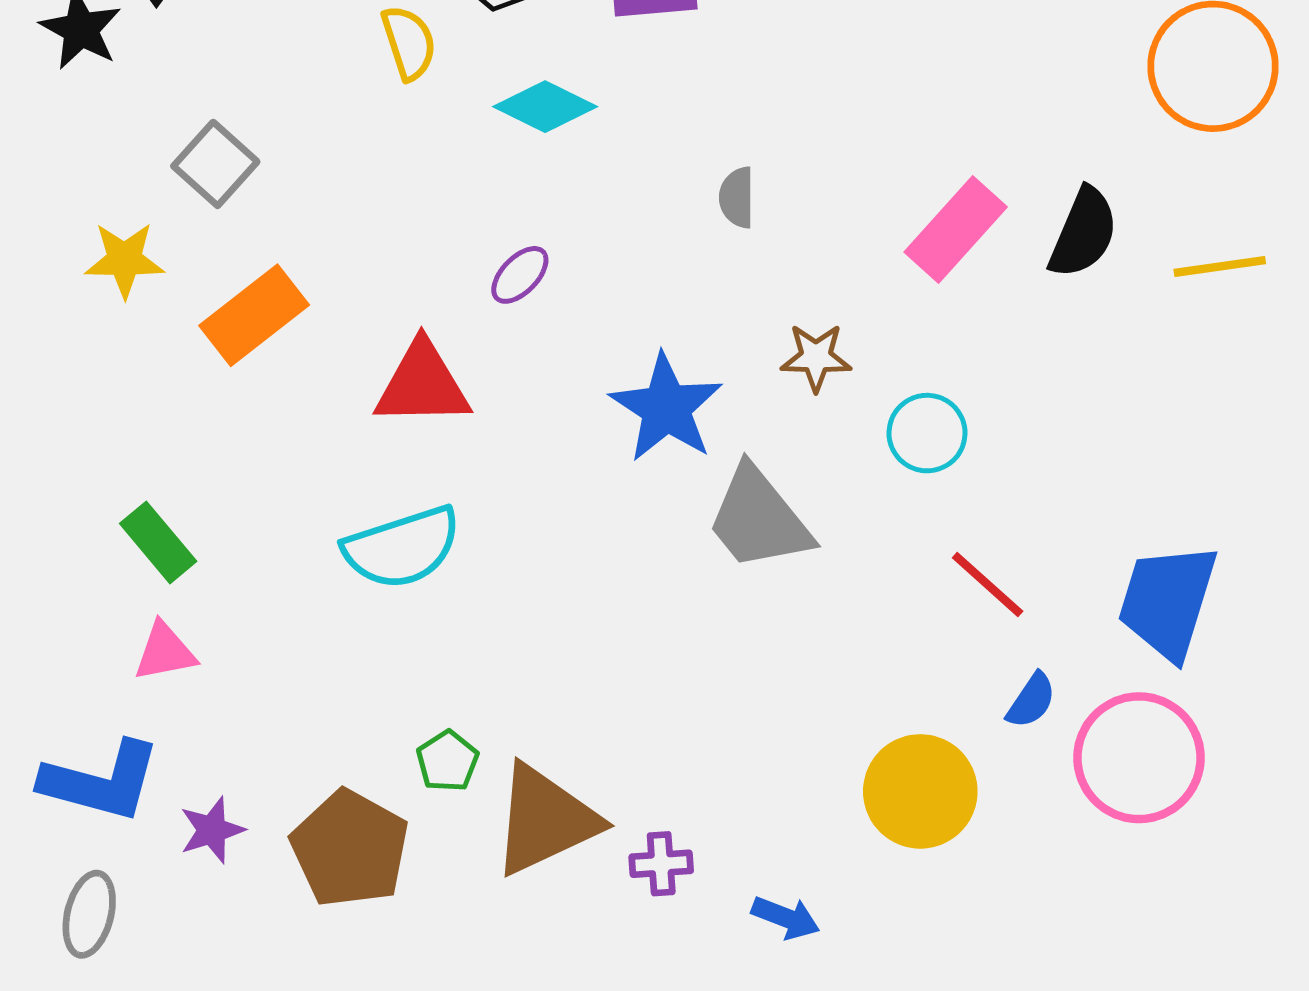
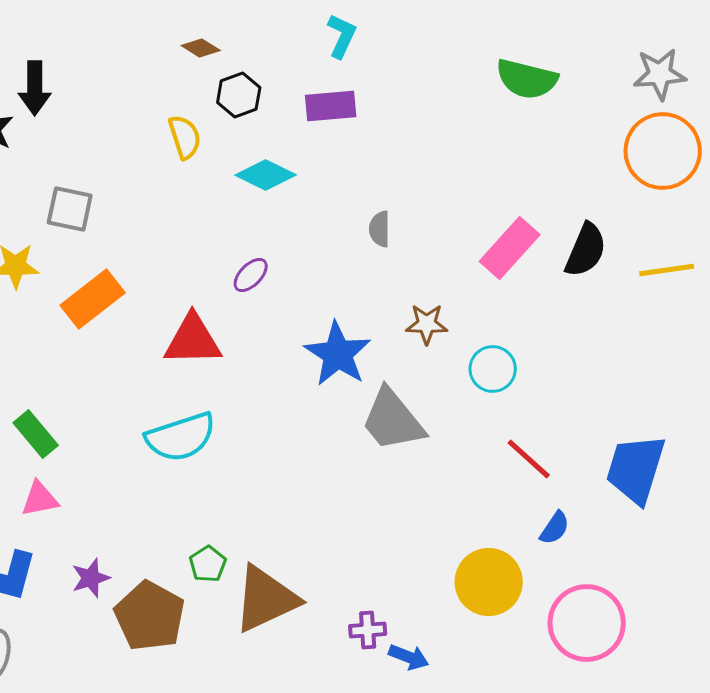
gray square: (215, 164) -> (70, 209), turned -30
pink circle: (1139, 758) -> (587, 623), moved
purple star: (212, 830) -> (91, 578), moved
purple cross: (661, 864) -> (368, 630), moved

